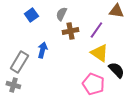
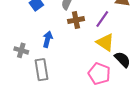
gray rectangle: (19, 62) -> (42, 70), moved, turned -40
gray cross: (13, 85) -> (21, 50), moved

